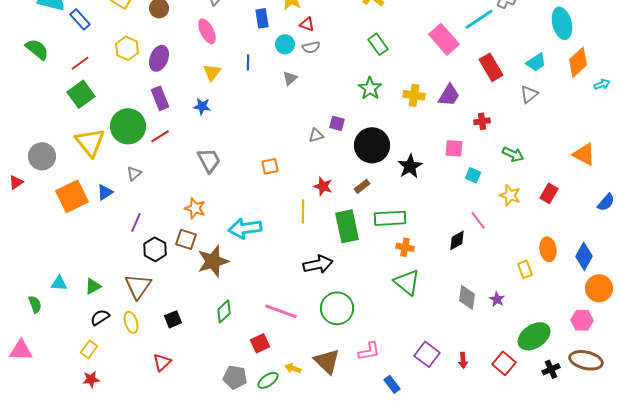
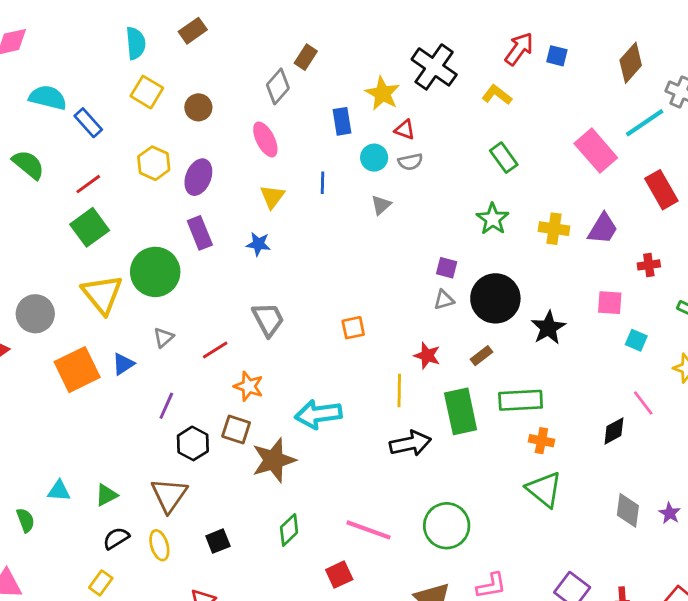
gray triangle: (316, 135) -> (444, 300), moved
red line: (160, 136) -> (215, 350), moved
black arrow: (318, 264) -> (410, 443), moved

